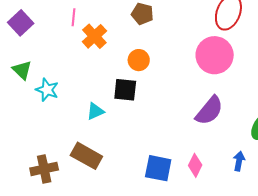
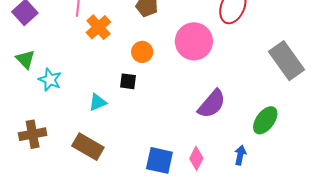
pink circle: (215, 55) -> (194, 41), moved
black square: (125, 90) -> (128, 81), size x0.7
brown cross: (44, 169) -> (33, 134), moved

